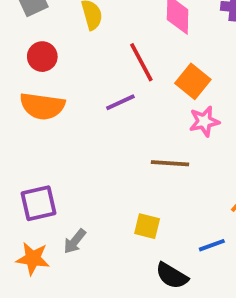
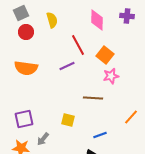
red circle: (42, 57) -> (26, 32), moved
yellow square: (147, 226) -> (68, 120), moved
blue line: (212, 245) -> (100, 135), moved

